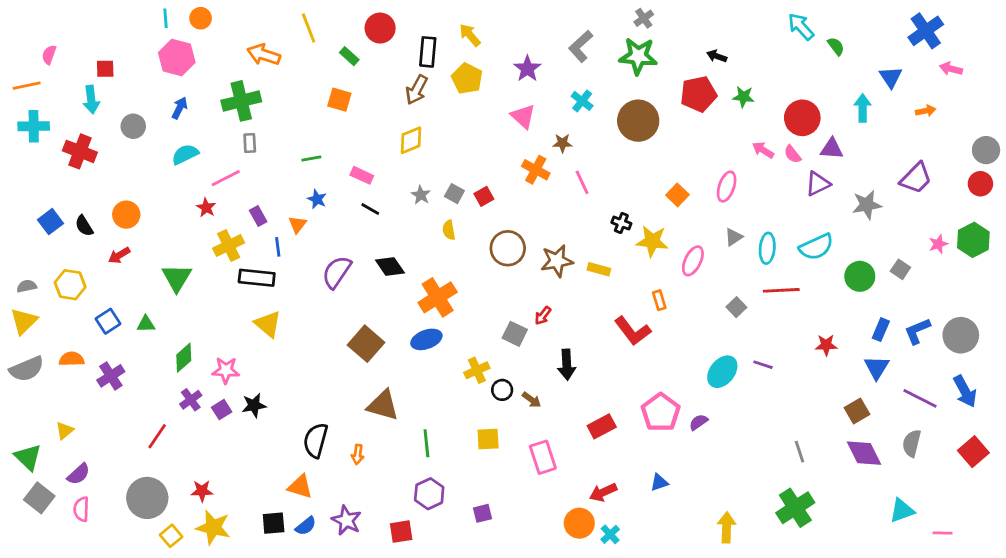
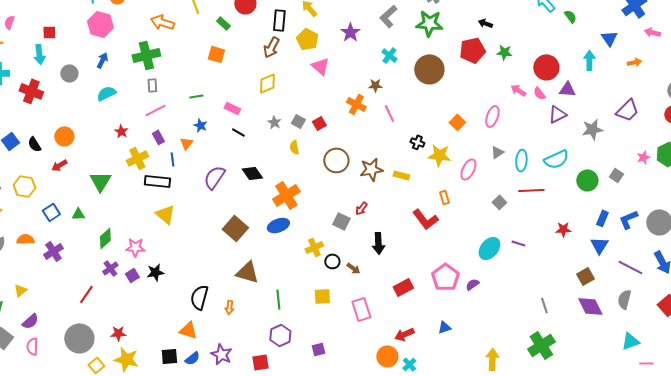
pink triangle: (523, 116) -> (320, 66), moved
pink line: (226, 178) -> (155, 110), moved
cyan triangle: (902, 511) -> (630, 341), moved

